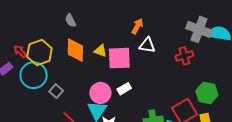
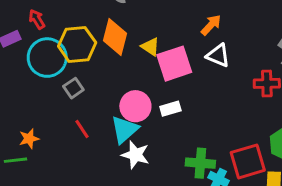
yellow hexagon: (39, 53) -> (77, 44), moved
pink square: (119, 58) -> (174, 64), turned -30

